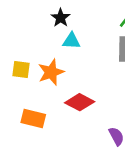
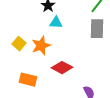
yellow square: (21, 69) -> (19, 44), turned 32

